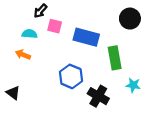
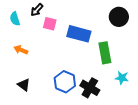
cyan semicircle: (29, 34) -> (15, 19), moved, turned -112
blue hexagon: (71, 76) -> (65, 82), moved
black triangle: (13, 93) -> (24, 85), moved

